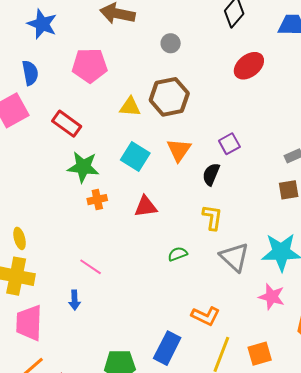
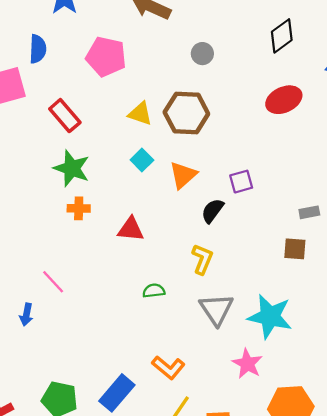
cyan square: (135, 156) -> (142, 160), moved, size x0.7

